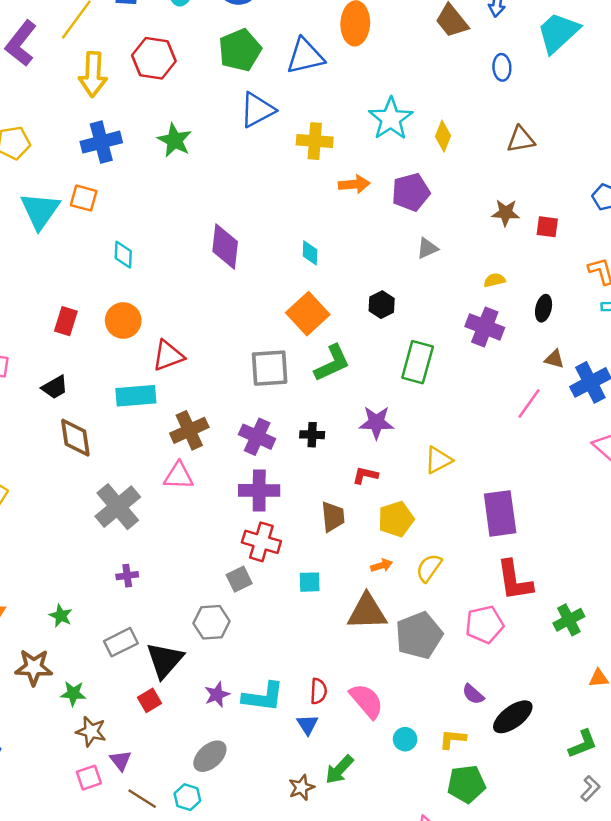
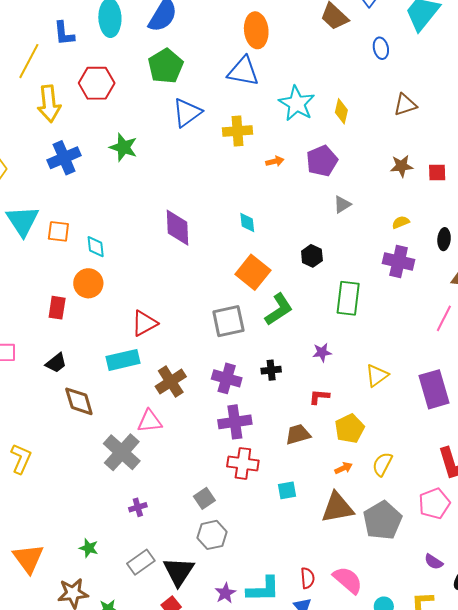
blue triangle: (305, 56) -> (243, 71), moved, turned 32
orange arrow: (354, 184) -> (275, 161), size x0.7
orange square: (84, 198) -> (58, 231), moved
orange circle: (123, 321) -> (88, 283), moved
purple star: (376, 422) -> (322, 352), size x0.7
pink triangle: (179, 476) -> (150, 421), moved
purple rectangle: (500, 513) -> (434, 389), moved
brown trapezoid: (333, 517) -> (298, 434), turned -92
gray square: (239, 579) -> (204, 498), moved

